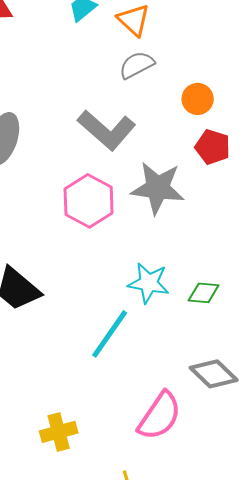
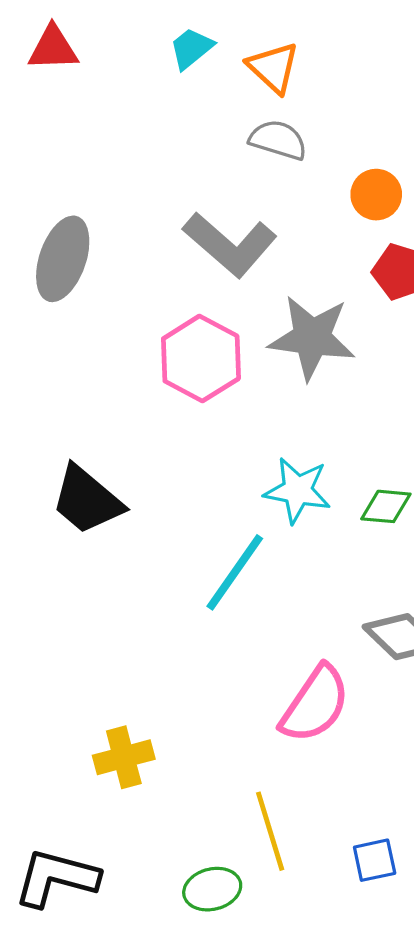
gray semicircle: (137, 65) -> (278, 140), turned 45
yellow cross: (59, 432) -> (124, 757), moved

